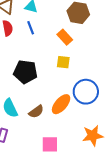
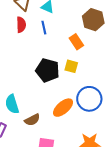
black pentagon: (25, 72) -> (48, 70), moved
brown semicircle: (36, 112) -> (32, 120), moved

